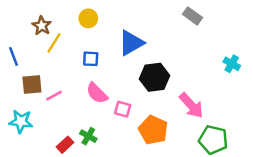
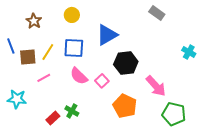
yellow line: (54, 43) -> (48, 52), moved
blue square: (91, 59) -> (74, 48), size x1.5
brown square: (32, 85) -> (28, 57), moved
pink square: (123, 109) -> (102, 81), moved, turned 32

